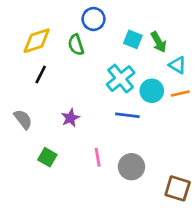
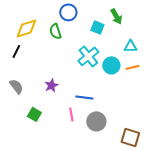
green arrow: (159, 42) -> (116, 16), moved
cyan triangle: (178, 65) -> (130, 46), turned -32
black line: (41, 75) -> (16, 51), moved
blue line: (127, 115) -> (84, 97), moved

